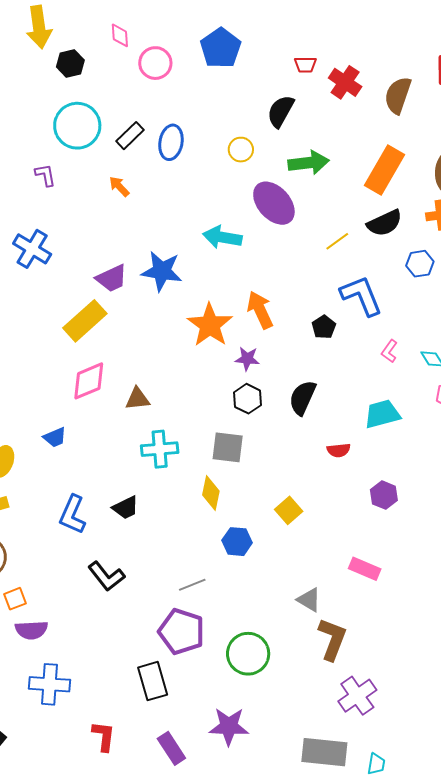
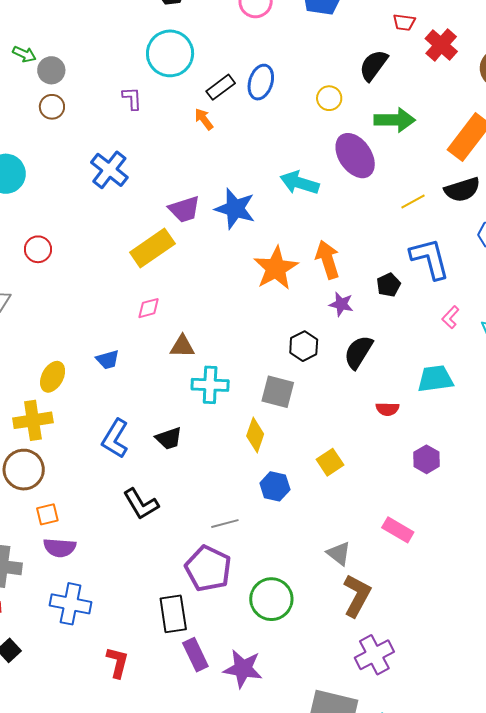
black rectangle: (130, 136) -> (221, 87), moved
purple star: (247, 359) -> (341, 304), moved
pink diamond: (89, 381) -> (149, 308), size x0.6
brown triangle: (137, 399) -> (182, 346), moved
purple rectangle: (171, 748) -> (195, 655), moved

